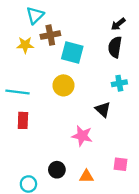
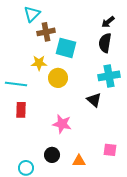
yellow star: (25, 45) -> (39, 63), moved
cyan cross: (119, 83) -> (109, 76), size x1.5
pink star: (82, 136) -> (62, 124), moved

